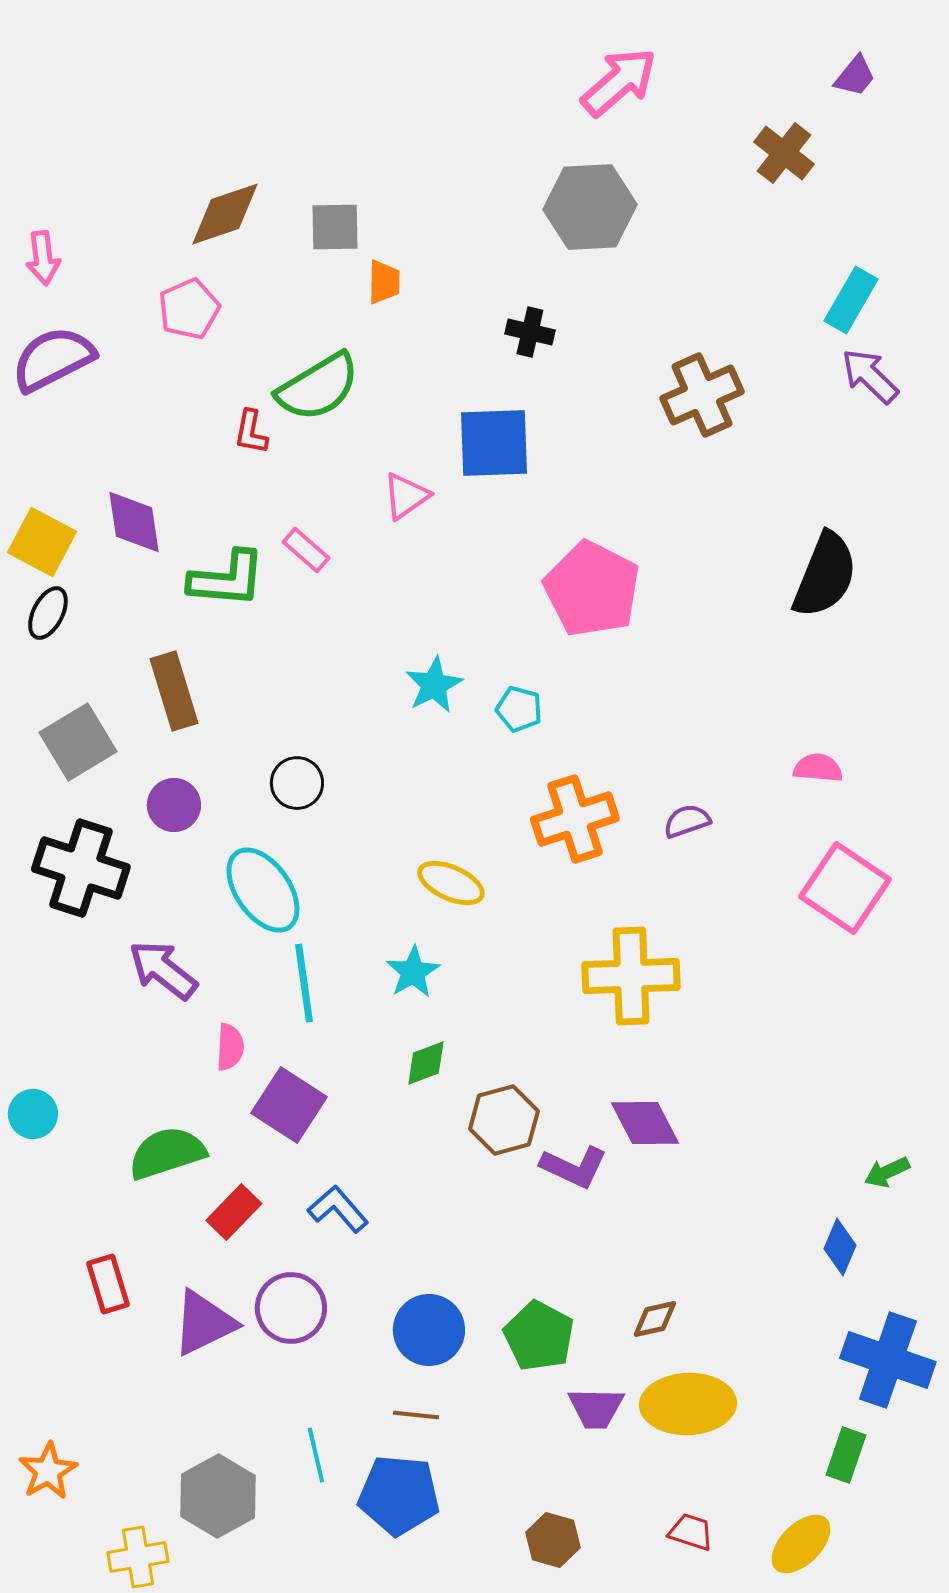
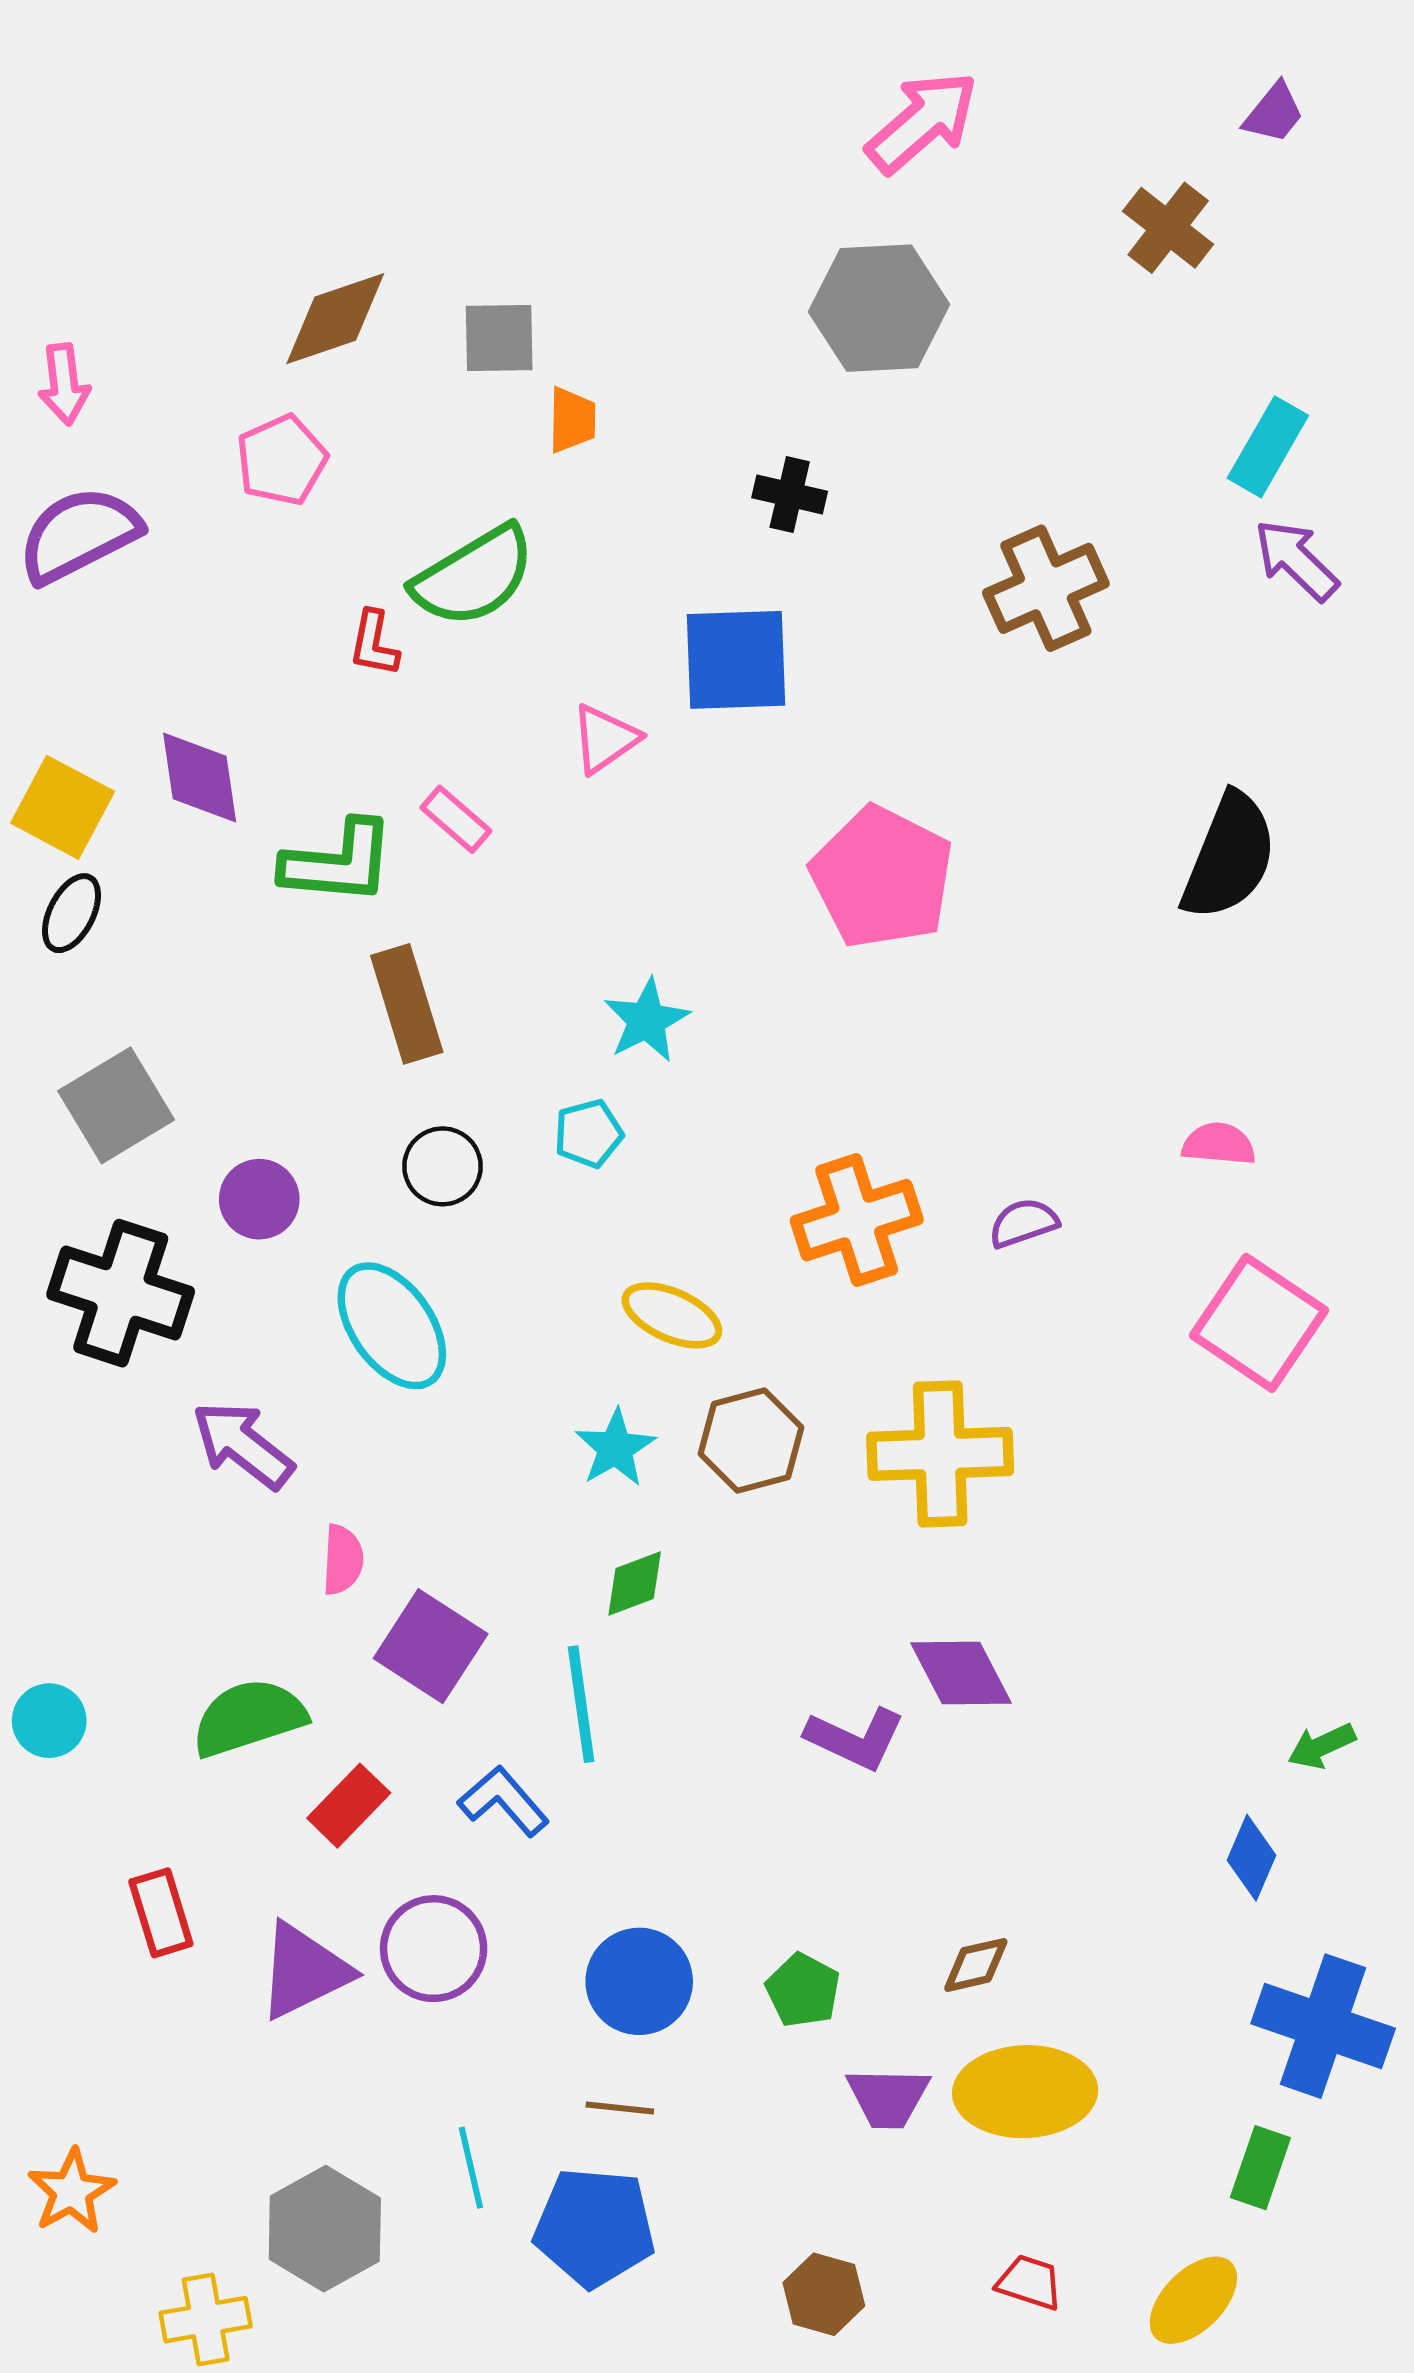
brown rectangle: (174, 691) -> (407, 1004), moved
cyan pentagon: (519, 709) -> (589, 1134), moved, turned -30
cyan line: (304, 983) -> (581, 1704), moved
cyan circle: (33, 1114) -> (49, 1721), moved
brown hexagon: (504, 1120) -> (751, 1441), moved
green pentagon: (539, 1336) -> (803, 1990), size x0.7

